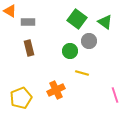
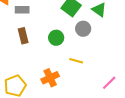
green circle: (70, 51) -> (56, 38), moved
pink line: (115, 95) -> (109, 83), turned 63

